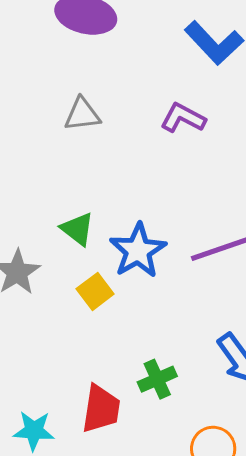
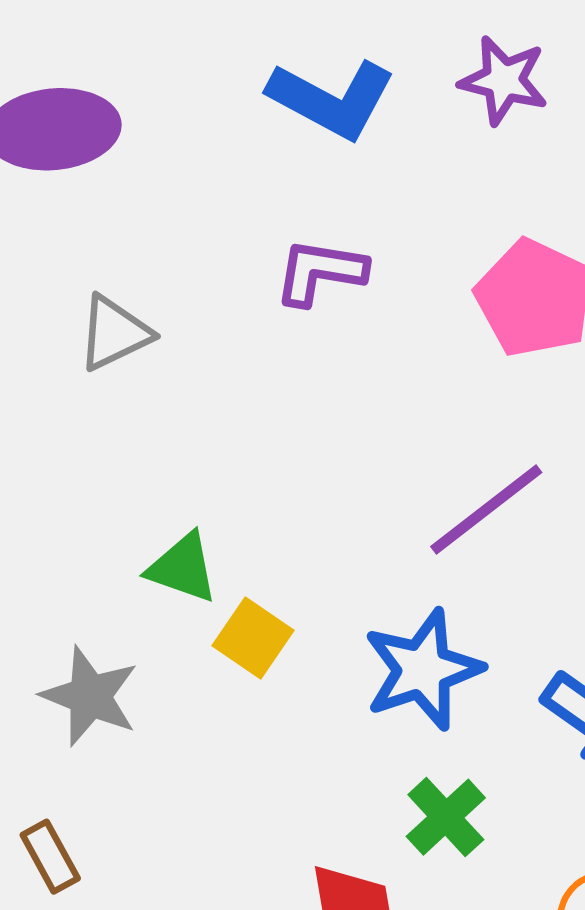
blue star: (138, 251) -> (423, 670), moved, turned 30
yellow square: (95, 291) -> (253, 638), moved

